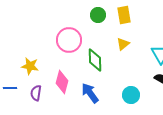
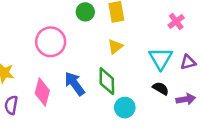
green diamond: (95, 60) -> (107, 81), moved
blue arrow: (90, 93) -> (75, 84), moved

